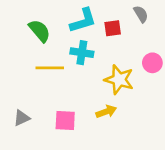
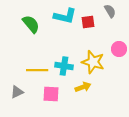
cyan L-shape: (83, 21) -> (65, 16), turned 30
cyan cross: (82, 53) -> (64, 66), moved
yellow line: (50, 68) -> (37, 70), moved

